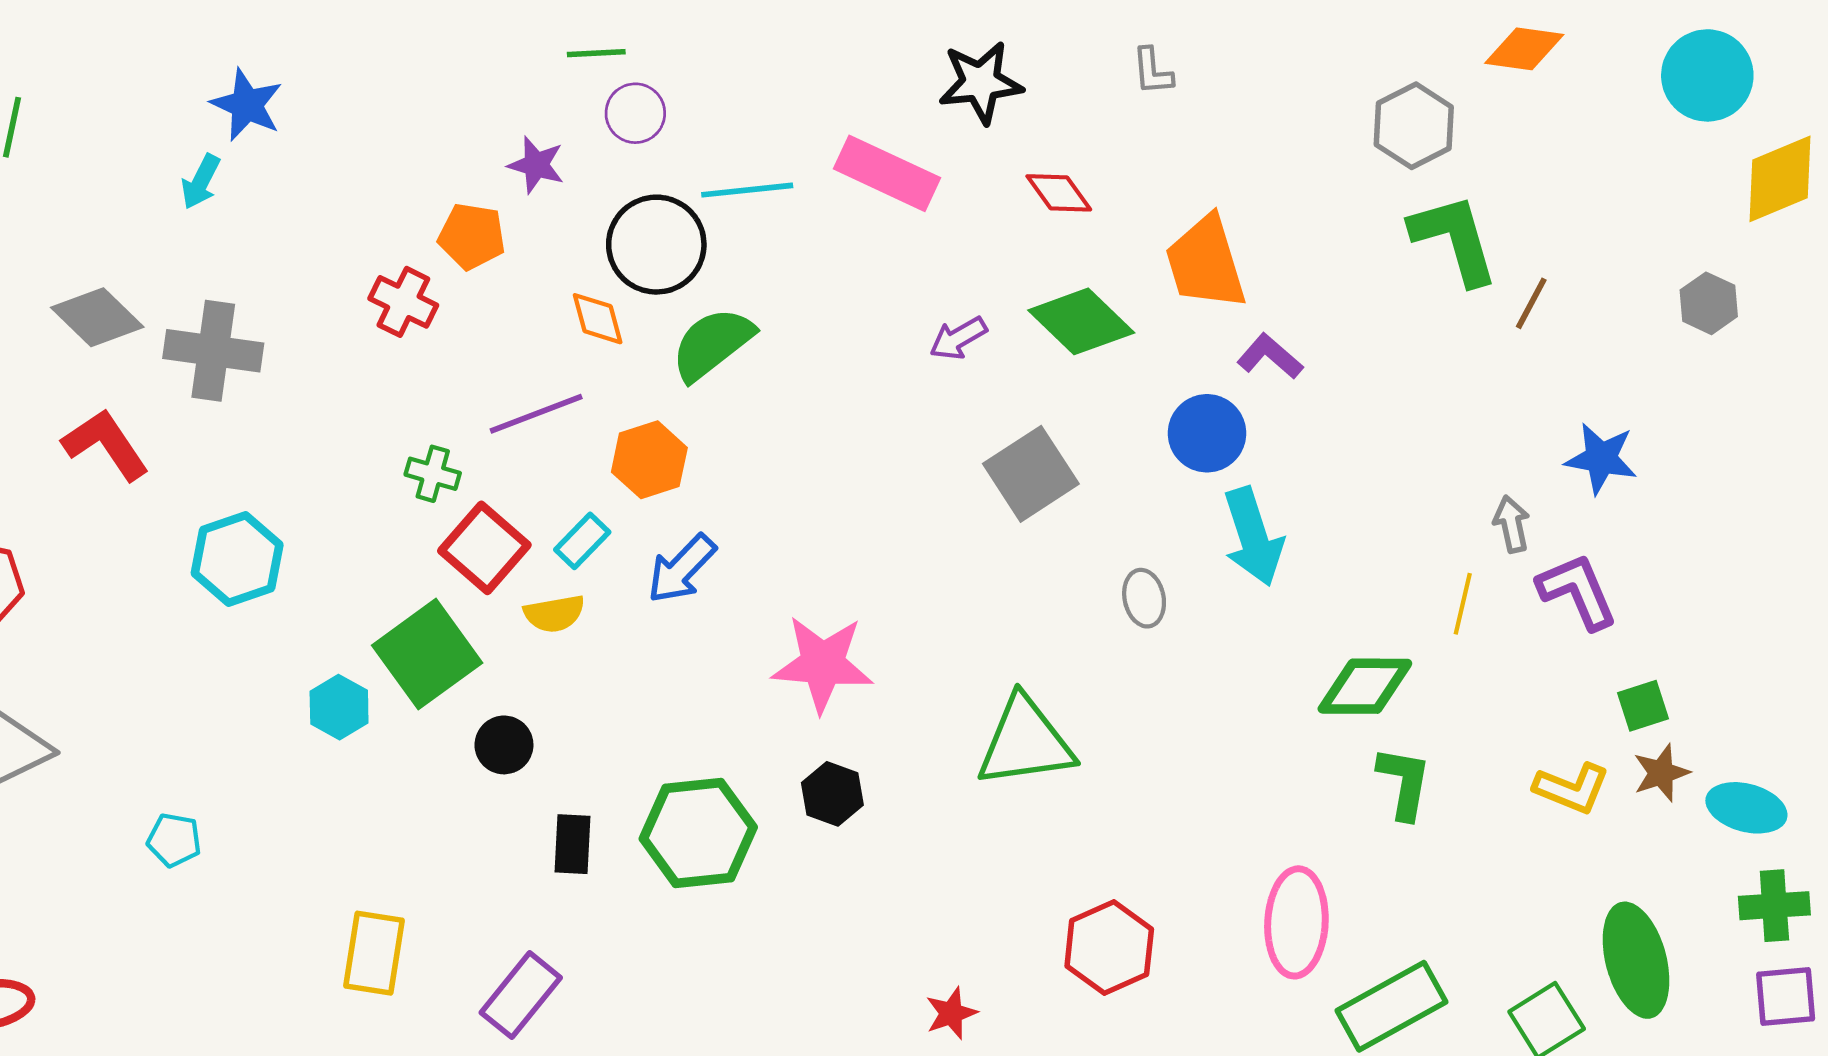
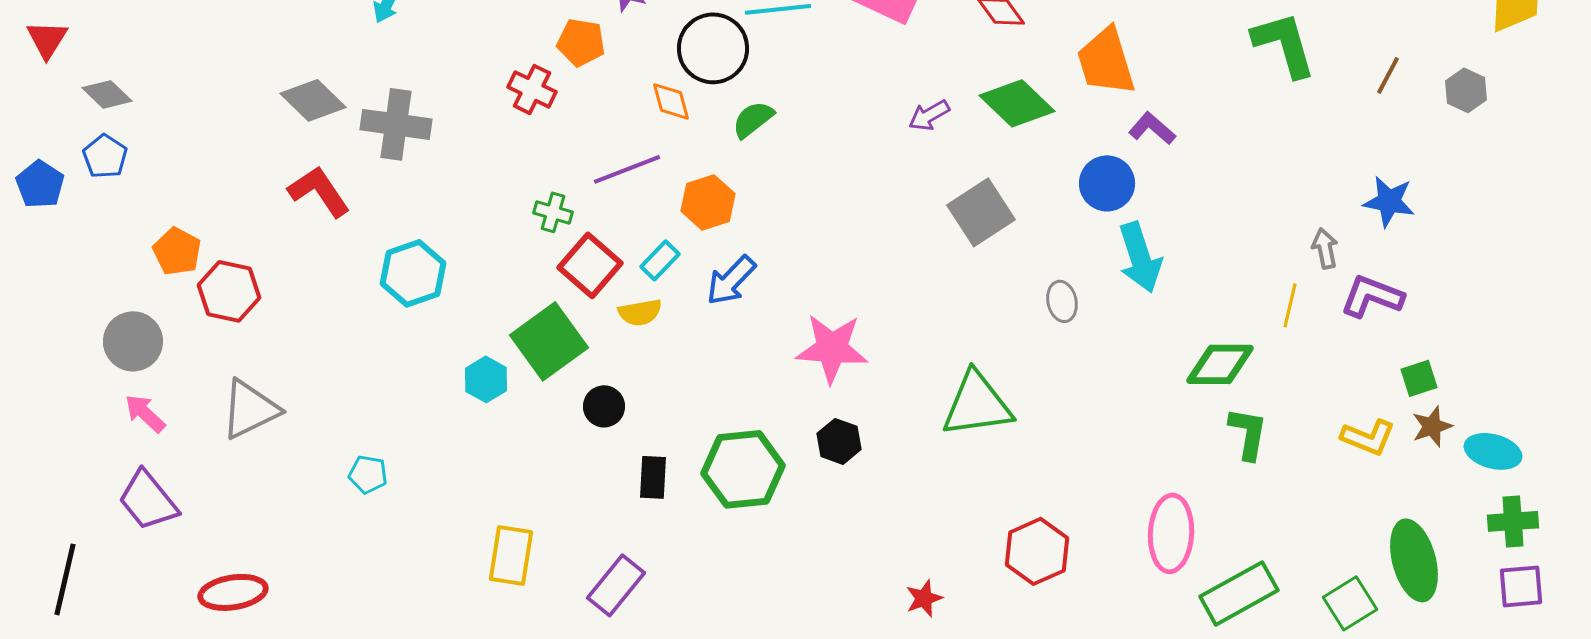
brown line: (1531, 303) -> (1388, 75), moved
green semicircle: (712, 344) -> (753, 119), size x0.7
purple L-shape: (1577, 591) -> (1372, 296), turned -46

